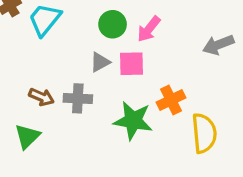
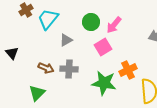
gray triangle: (100, 62) -> (66, 40), moved
pink square: (131, 64) -> (103, 47), turned -30

